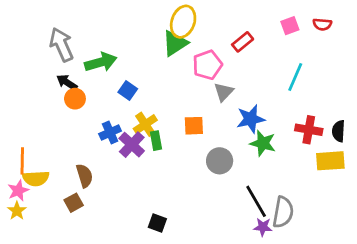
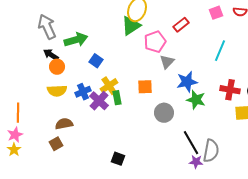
brown semicircle: (84, 176) -> (64, 124), turned -84
yellow semicircle: (36, 178) -> (57, 91), moved

